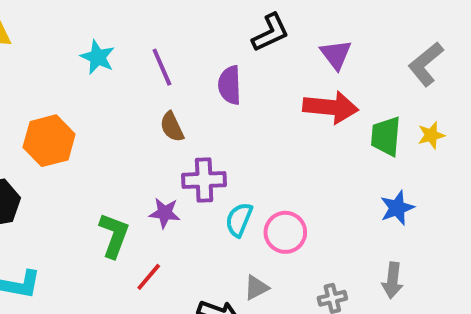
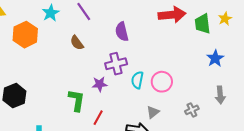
cyan star: (98, 57) -> (51, 13), turned 30
purple semicircle: (230, 85) -> (122, 32), moved
brown semicircle: (172, 127) -> (77, 43), moved
orange hexagon: (49, 141) -> (25, 35), moved

